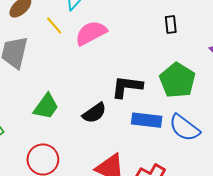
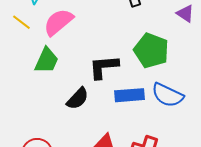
green trapezoid: (46, 107) -> (47, 60), moved

